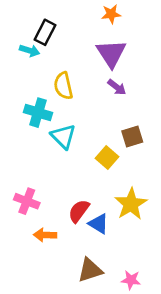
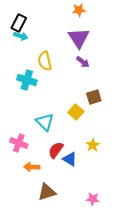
black rectangle: (45, 32) -> (19, 23), moved
cyan triangle: (63, 136) -> (45, 122), moved
yellow star: (131, 204) -> (93, 145), size x0.6
brown triangle: (90, 270) -> (47, 192), moved

